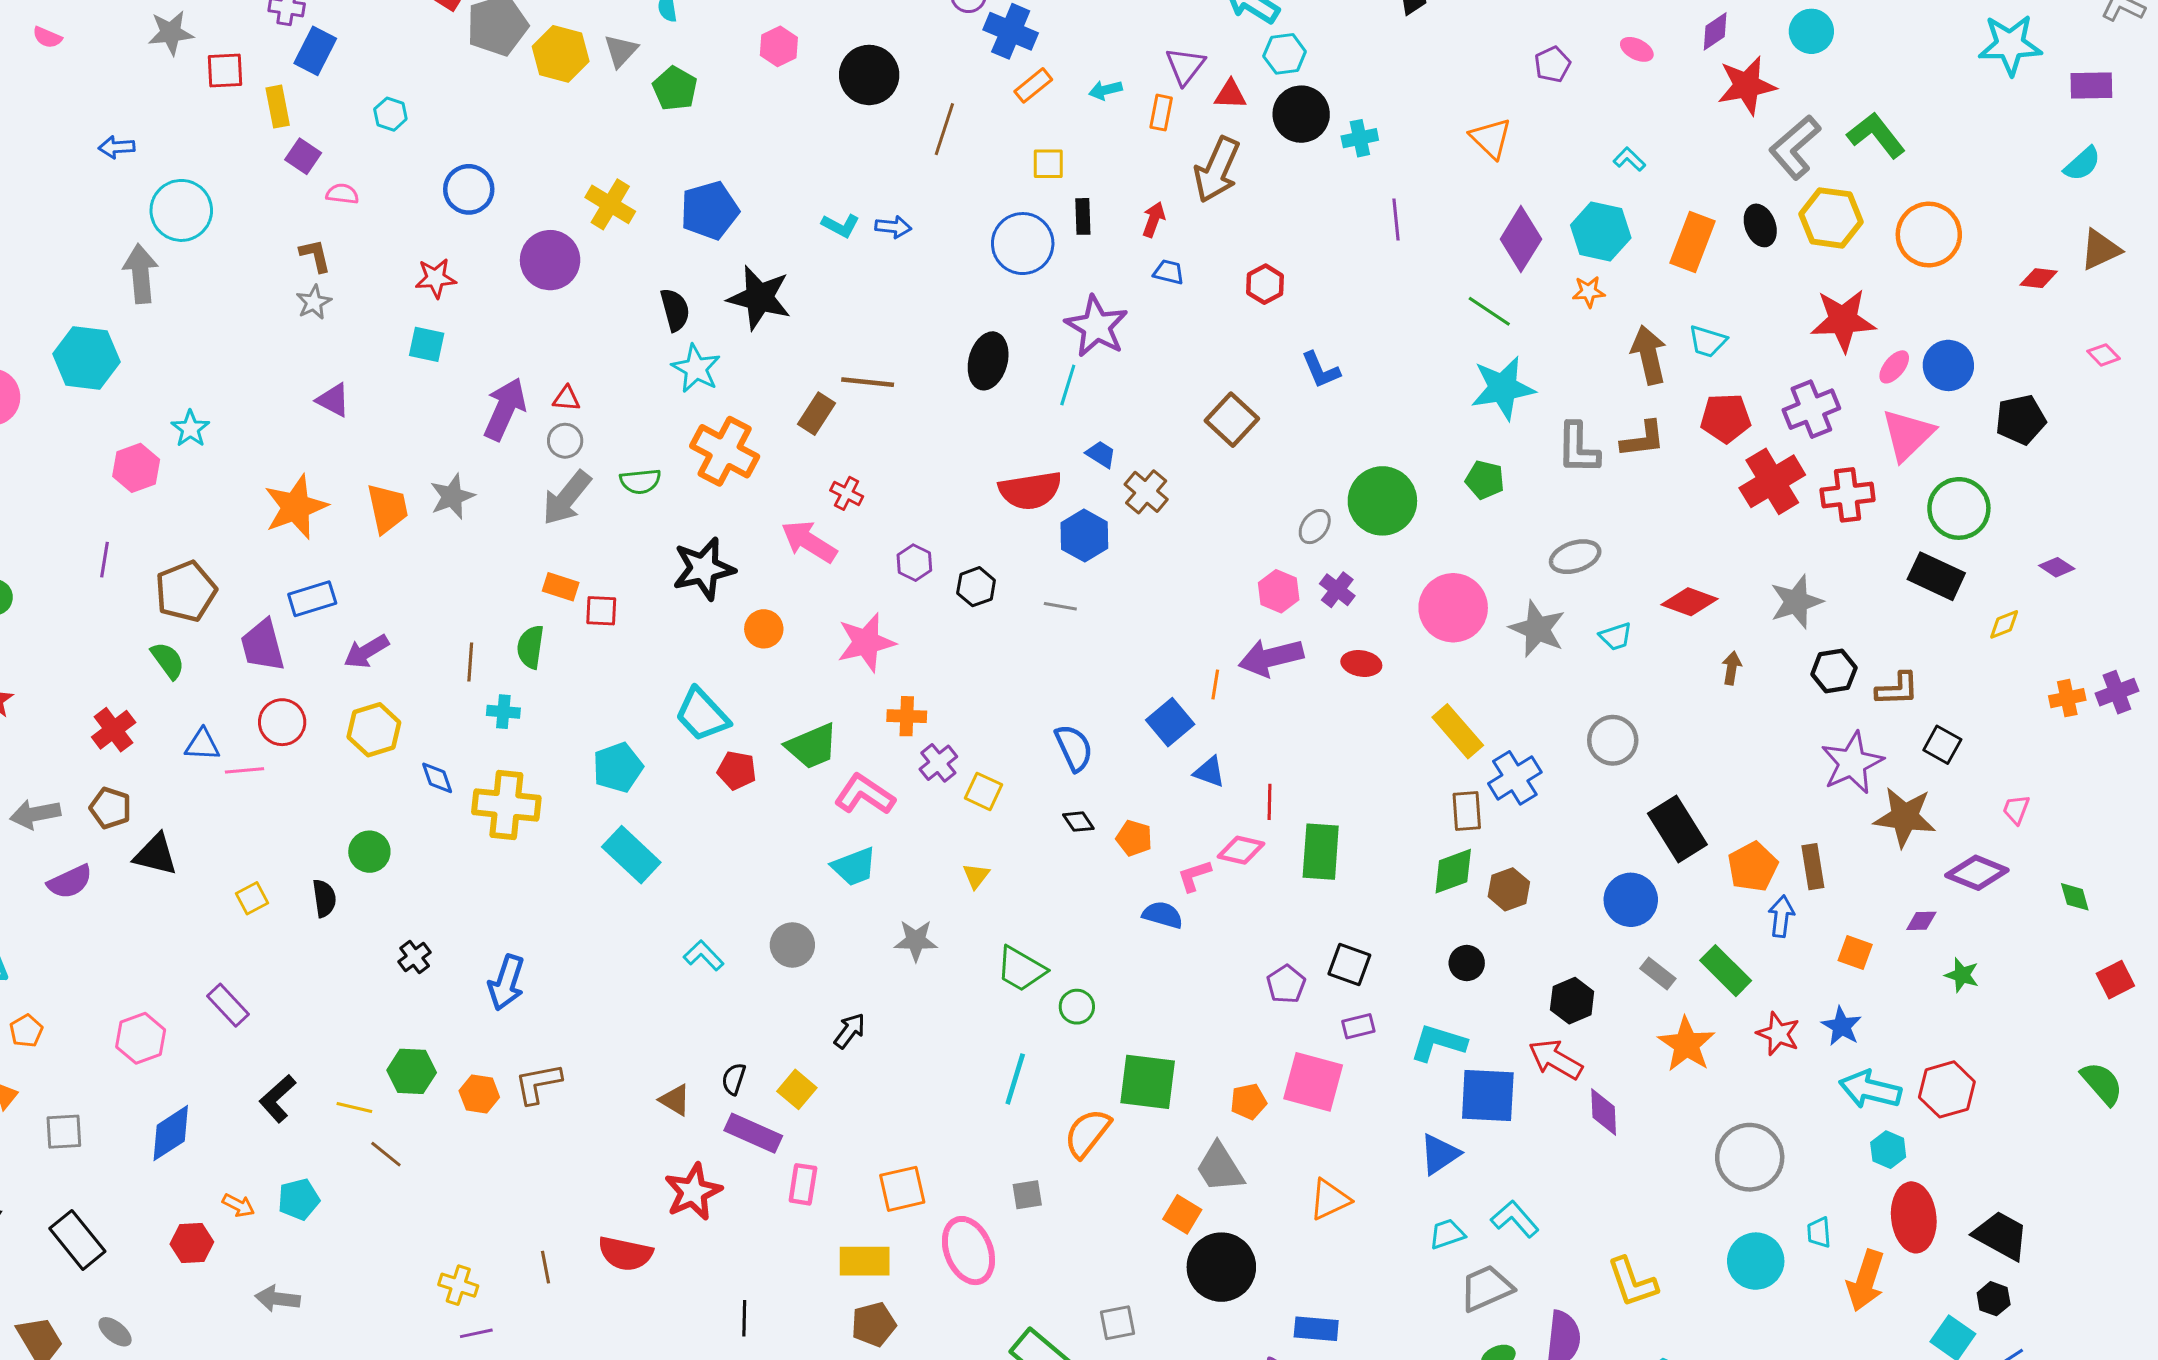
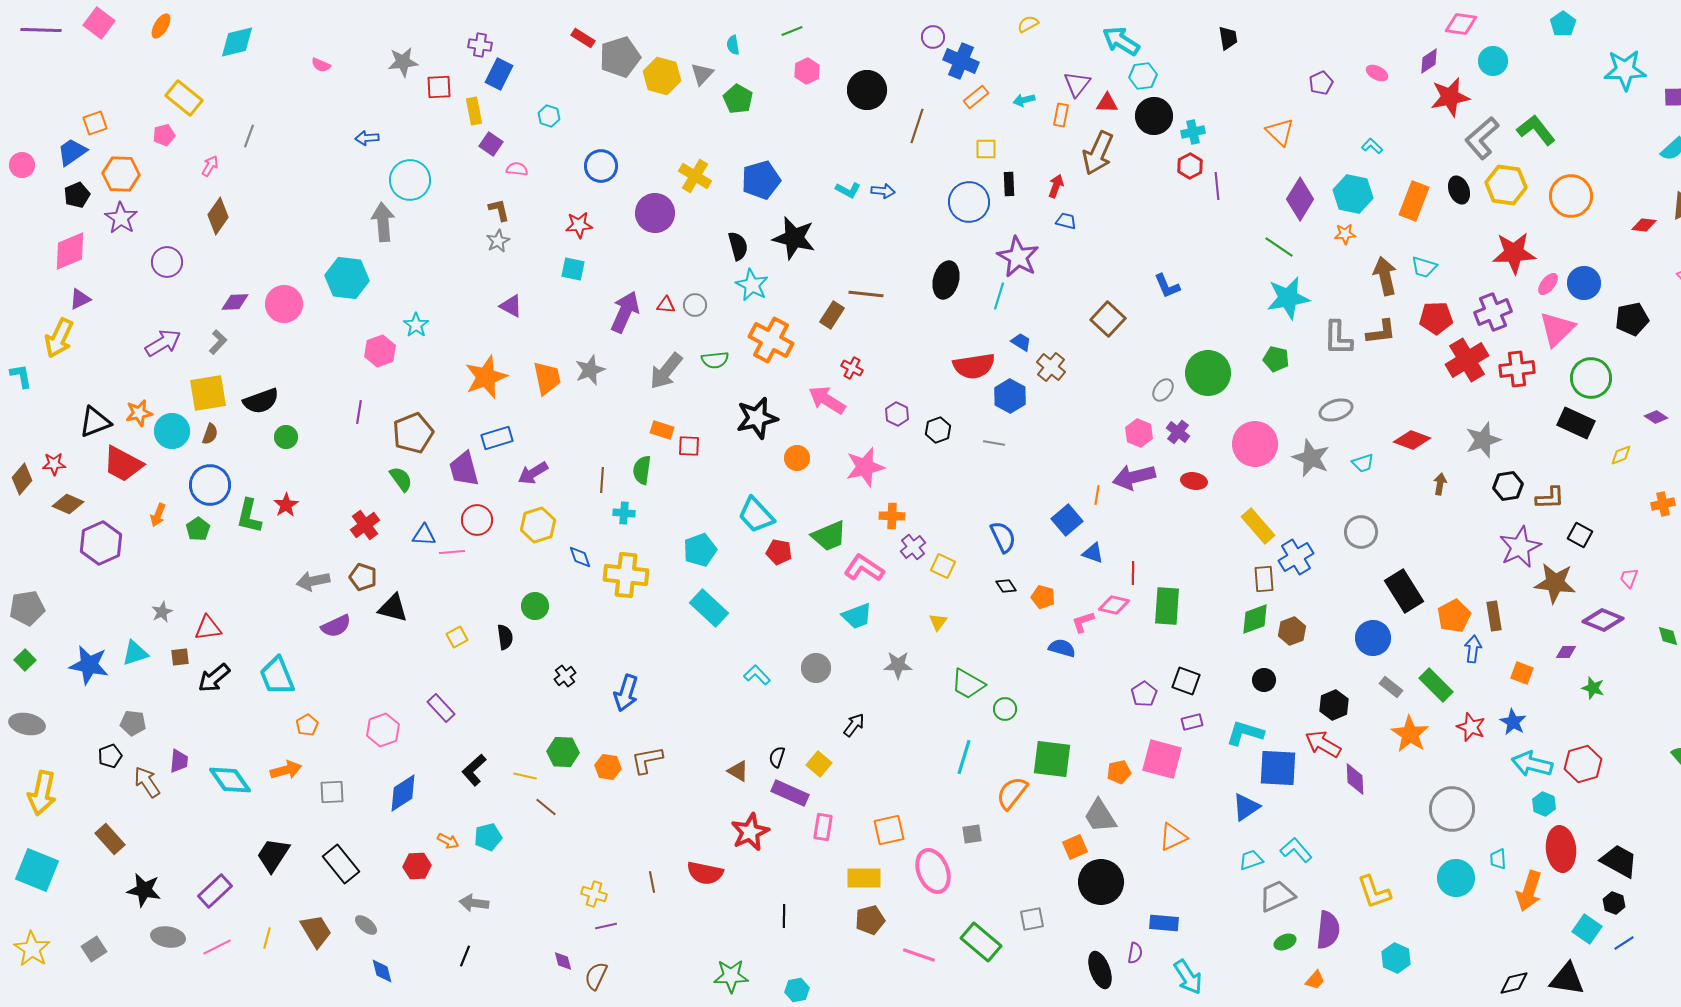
red hexagon: (1265, 284) -> (1190, 166), moved
gray circle: (565, 441) -> (695, 305), moved
orange square: (1182, 1214) -> (1075, 847), turned 35

